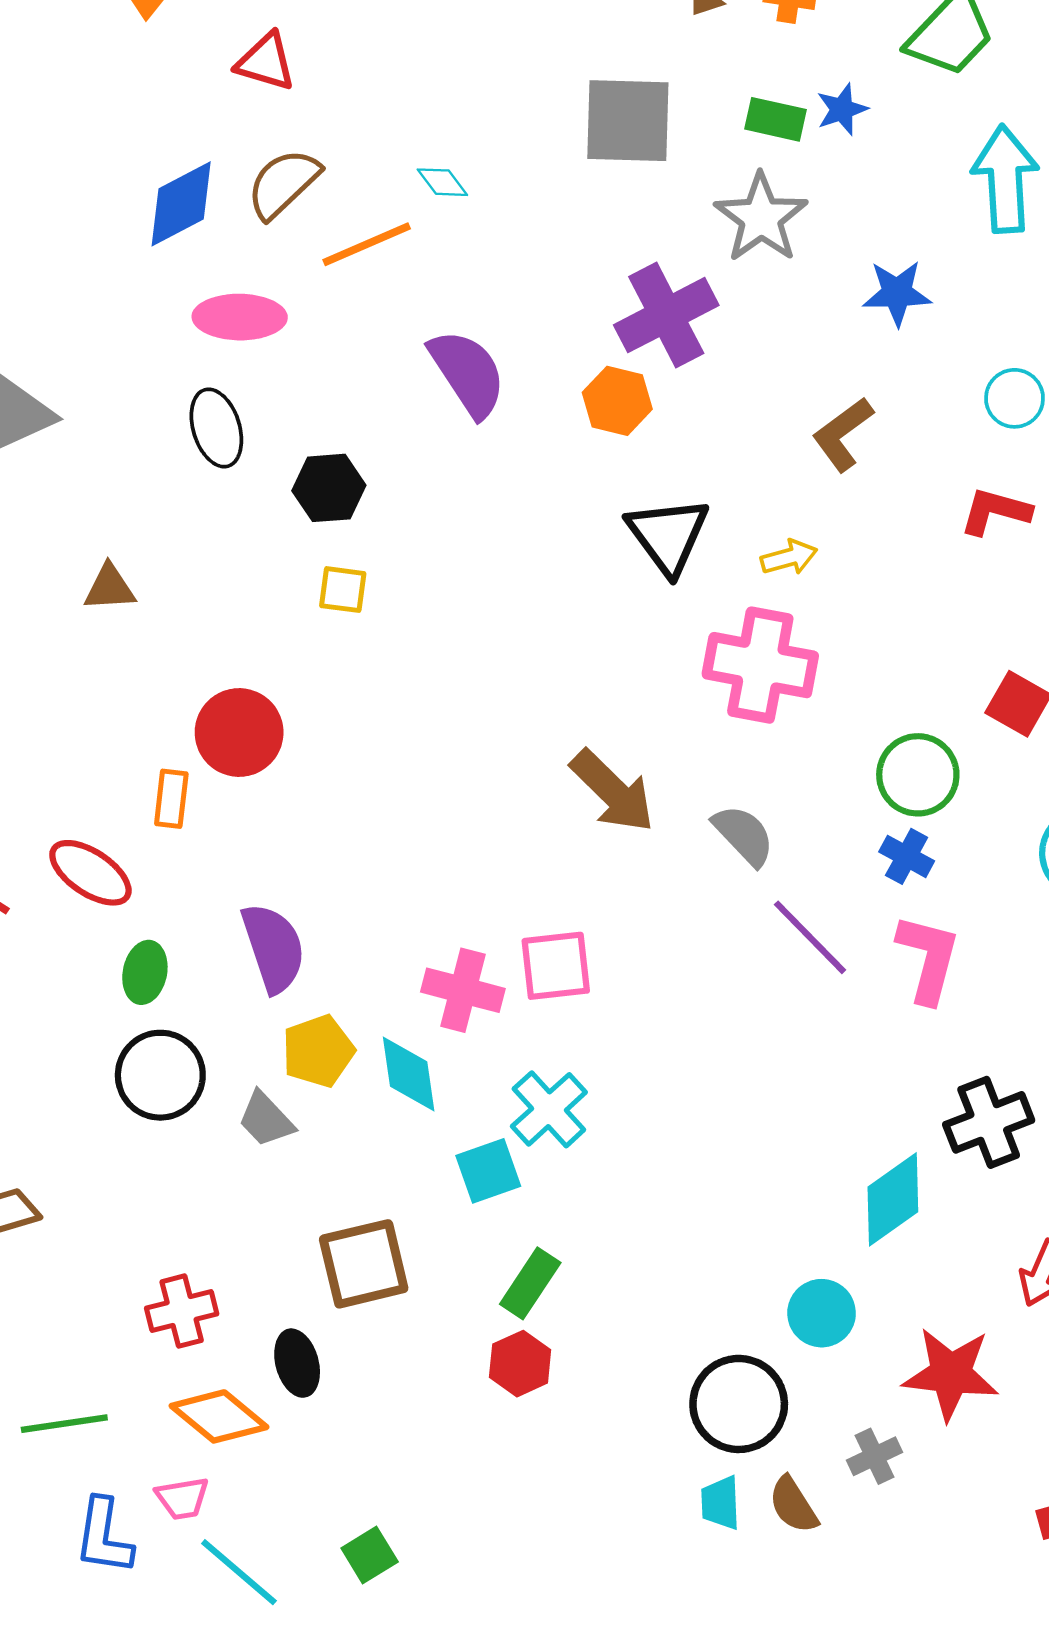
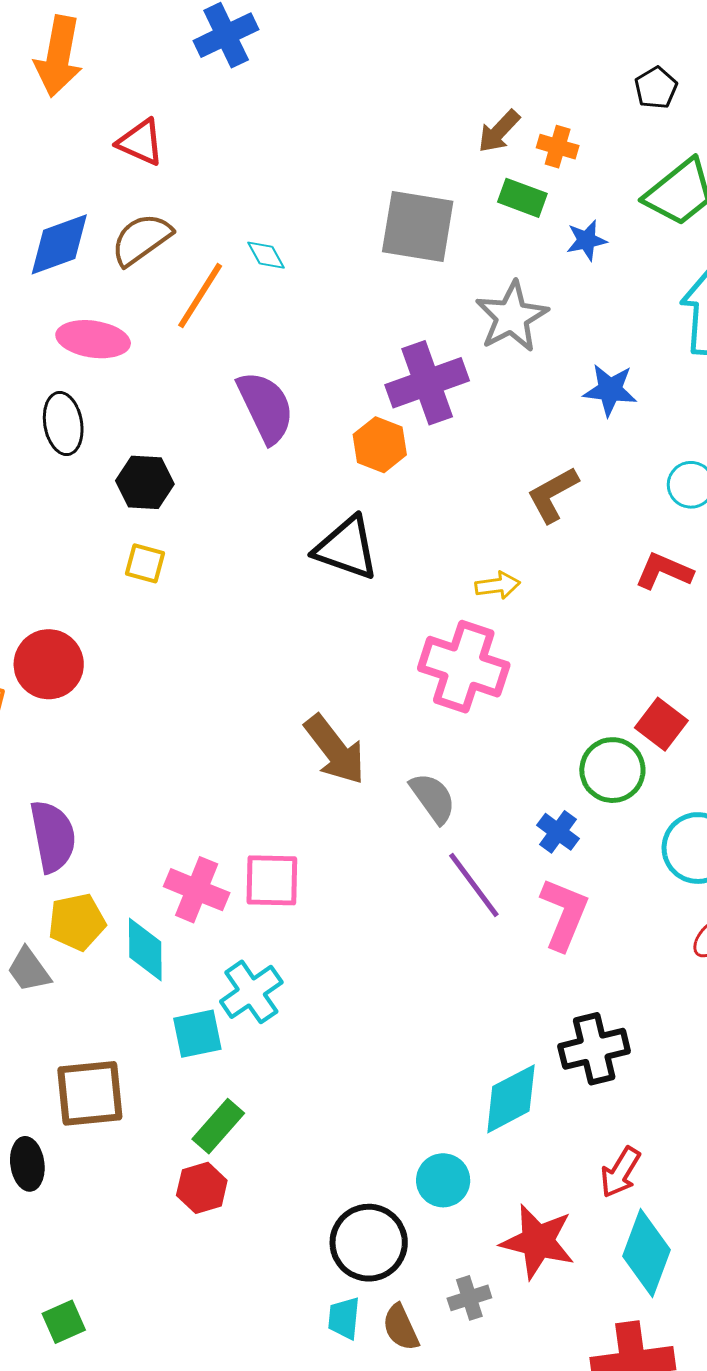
green rectangle: (776, 119) -> (522, 198), moved
orange line: (367, 244) -> (200, 296), turned -42
black triangle: (668, 535) -> (346, 548), moved, turned -42
green circle: (918, 775) -> (612, 770), moved

